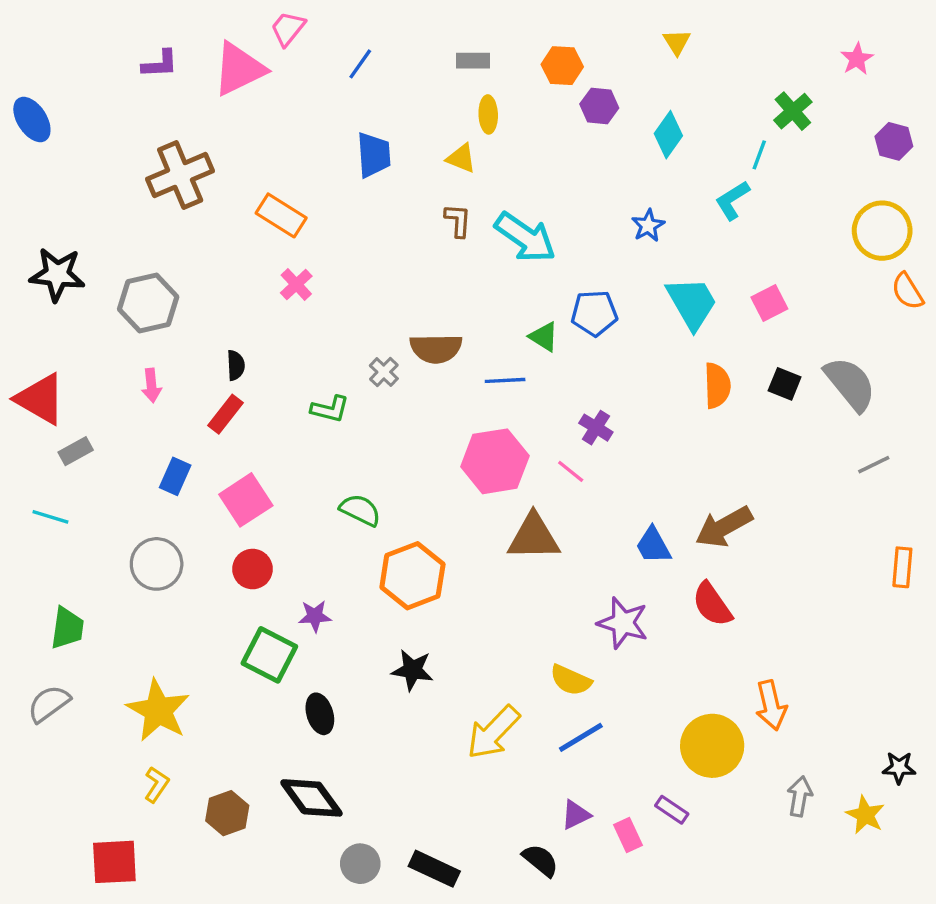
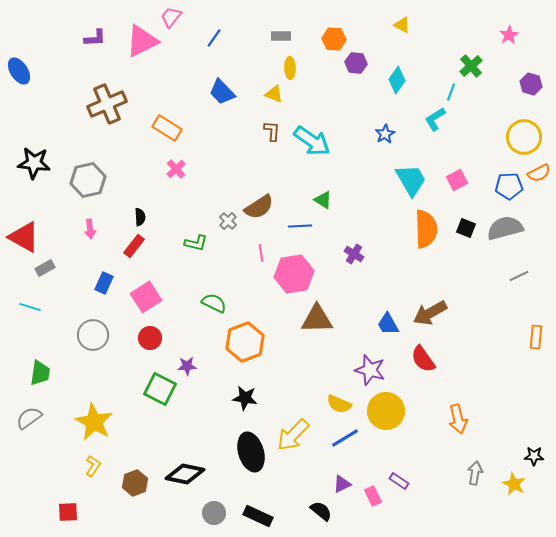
yellow triangle: (677, 42) -> (402, 25), turned -30
blue trapezoid: (374, 155) -> (222, 92), turned 140
orange semicircle: (907, 291) -> (539, 173), turned -85
blue pentagon: (594, 313) -> (509, 186), moved
brown semicircle: (436, 348) -> (259, 207), turned -32
gray semicircle: (850, 384) -> (505, 228), turned -66
orange semicircle: (717, 385) -> (426, 229), size x1.4
pink line: (571, 471) -> (261, 253), moved, turned 42
black ellipse: (320, 714) -> (251, 452), moved, size x1.6
yellow circle: (712, 746) -> (386, 411), moved
black diamond: (311, 798) -> (185, 474), turned -42
red square: (114, 862) -> (68, 512), size x0.7

